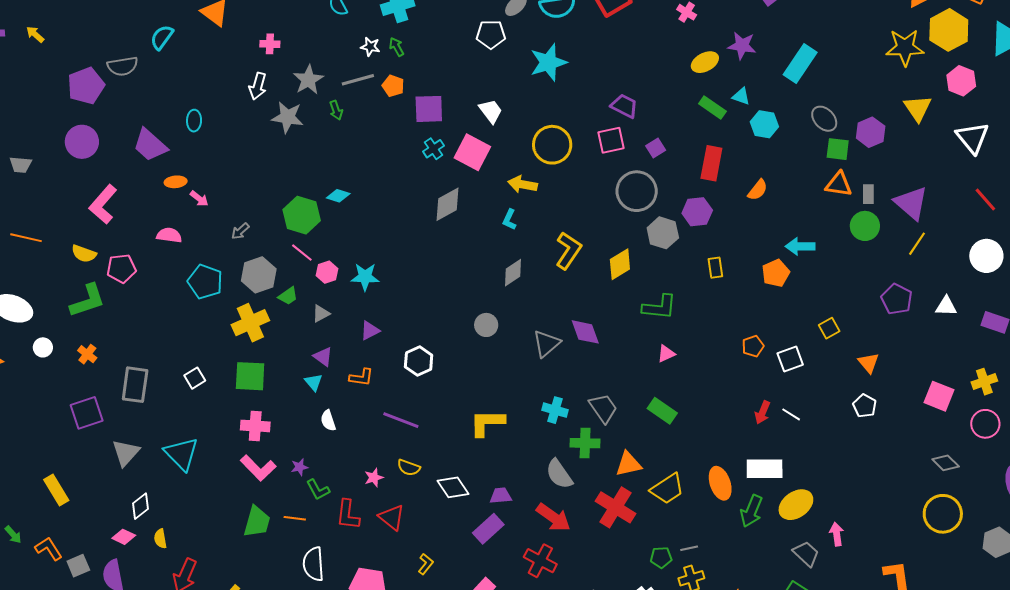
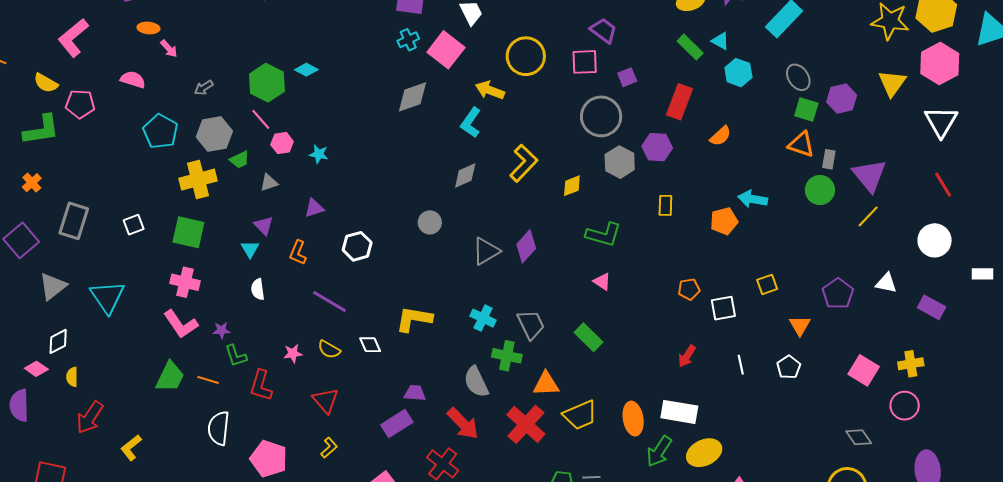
pink hexagon: (961, 81) -> (940, 63), size x1.4
cyan L-shape: (509, 220) -> (471, 123), size x1.4
yellow diamond: (620, 264) -> (572, 186), size x0.7
cyan star: (365, 277) -> (319, 154), size x0.7
purple pentagon: (897, 299) -> (838, 294), moved
purple diamond: (585, 332) -> (526, 246), turned 52
pink triangle: (666, 354) -> (602, 282), turned 48
orange L-shape: (361, 377) -> (298, 253), turned 95
purple square: (87, 413) -> (21, 240), turned -32
white line: (791, 414) -> (741, 365), moved, turned 36
white diamond: (453, 487) -> (370, 345), moved, size x0.7
red triangle: (392, 517) -> (325, 400), moved

